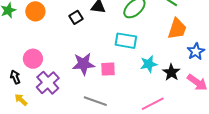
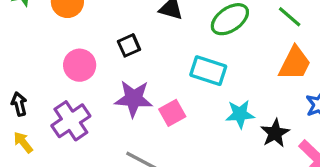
black square: (76, 17) -> (129, 45), moved
pink circle: (33, 59) -> (80, 65), moved
pink square: (108, 69) -> (172, 113), turned -35

